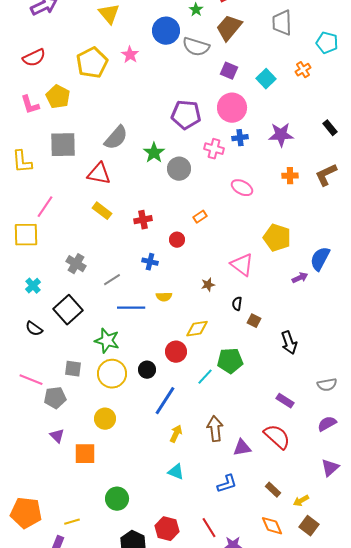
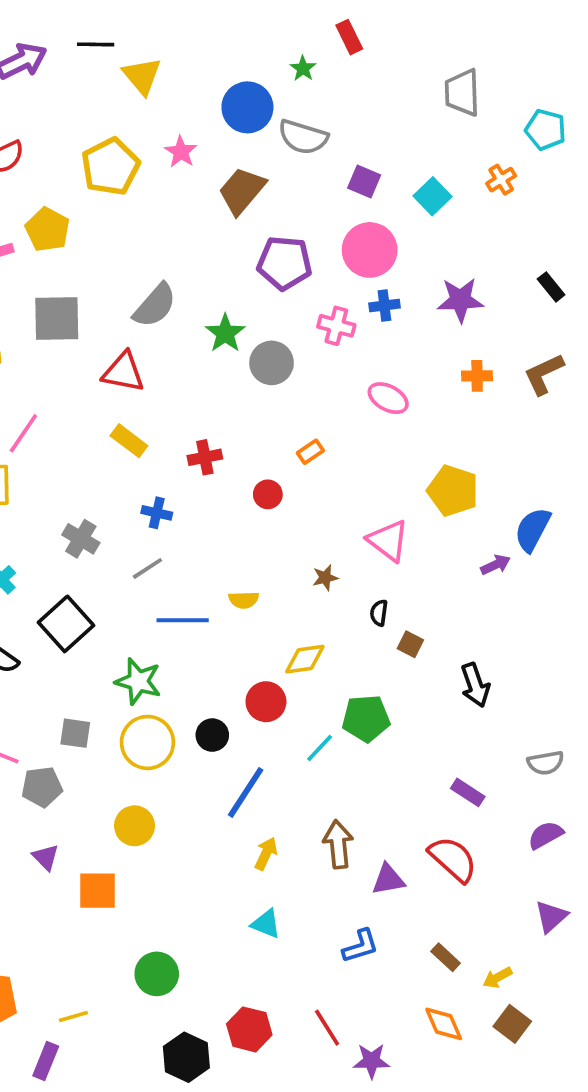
brown trapezoid: (229, 28) -> (242, 191), moved
blue cross: (150, 262) -> (157, 513), moved

